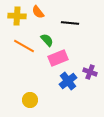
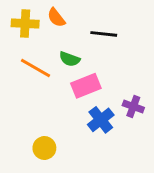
green semicircle: (47, 40) -> (70, 59), turned 152

